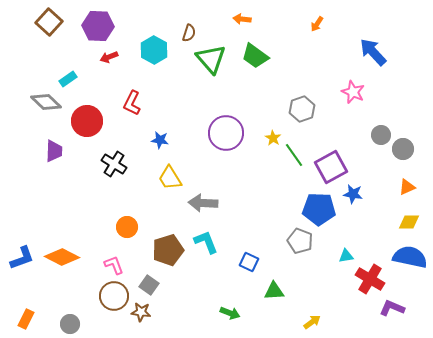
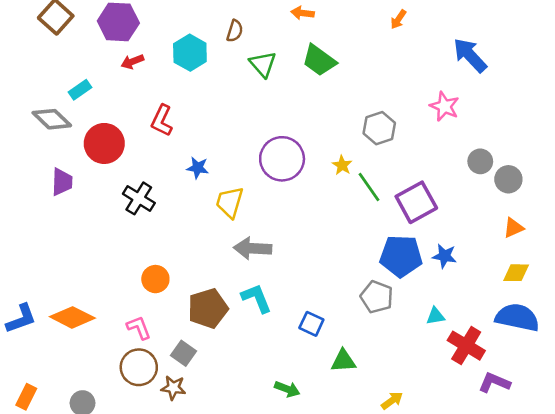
green triangle: (211, 59) -> (263, 64), size x0.7
yellow trapezoid: (170, 178) -> (230, 202), moved, turned 48
blue star: (353, 194) -> (444, 256), moved

